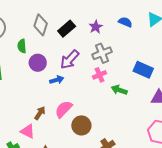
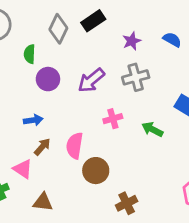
black rectangle: (67, 29) -> (93, 21), moved
pink cross: (99, 75) -> (113, 119), moved
blue arrow: (57, 80) -> (33, 120), moved
pink semicircle: (64, 109) -> (75, 146), turned -42

